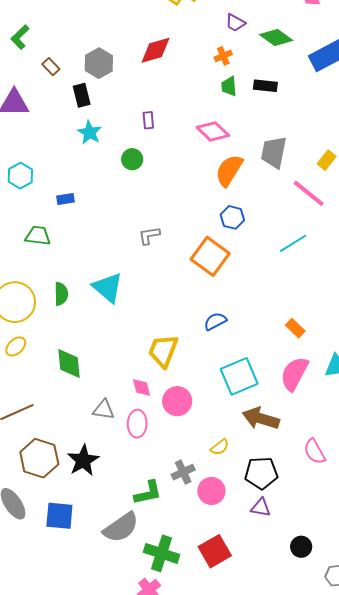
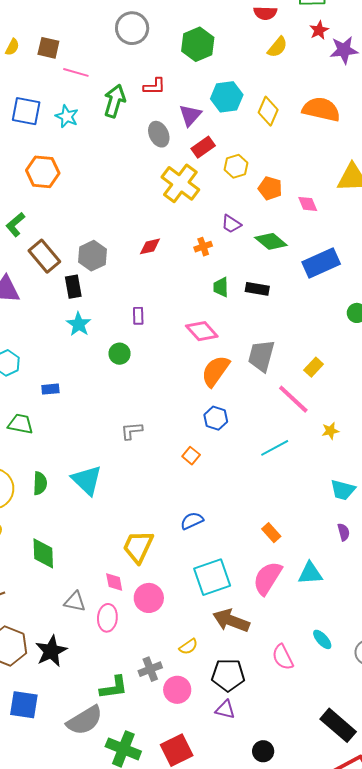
red diamond: (156, 50) -> (150, 246), size x0.7
orange cross: (223, 56) -> (203, 247), moved
brown rectangle: (51, 67) -> (44, 256), size x1.8
orange square: (210, 256) -> (191, 456), size x0.5

